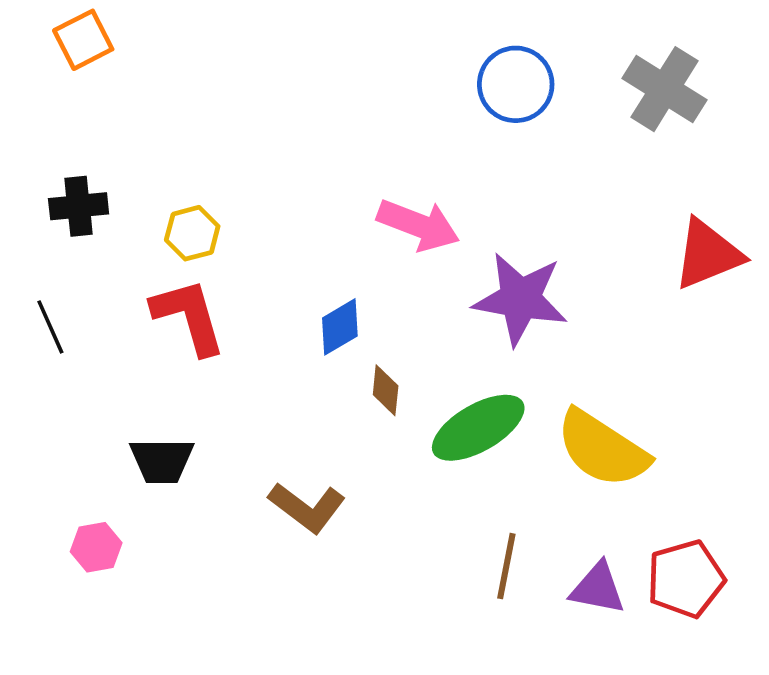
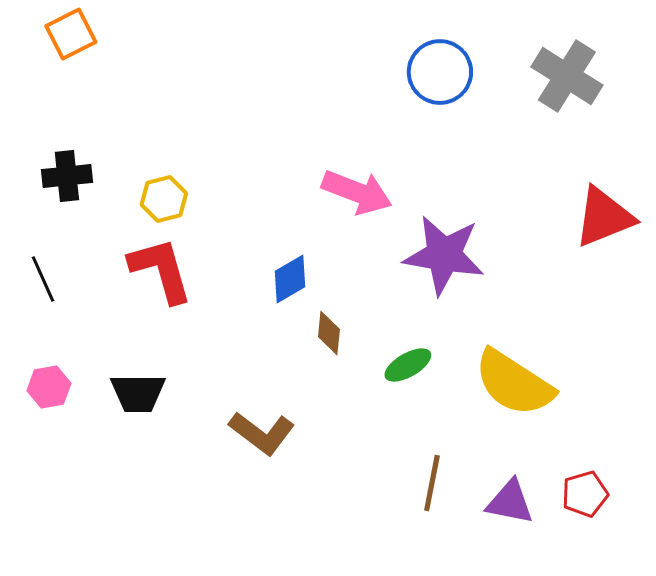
green ellipse: (478, 428) -> (408, 365), size x0.6
pink hexagon: (96, 547) -> (49, 387), moved
red pentagon: (686, 579) -> (585, 494), size x0.7

